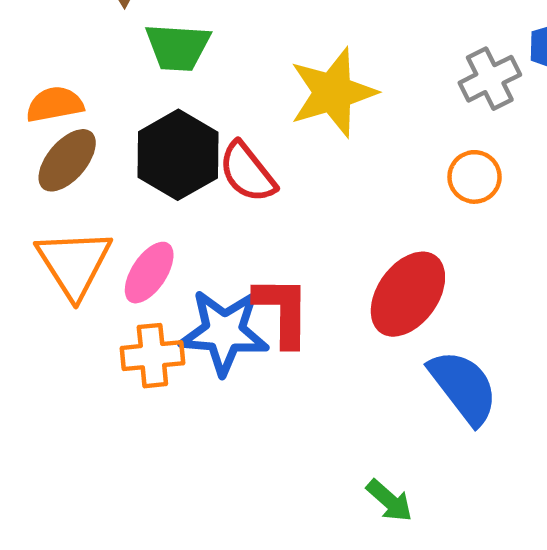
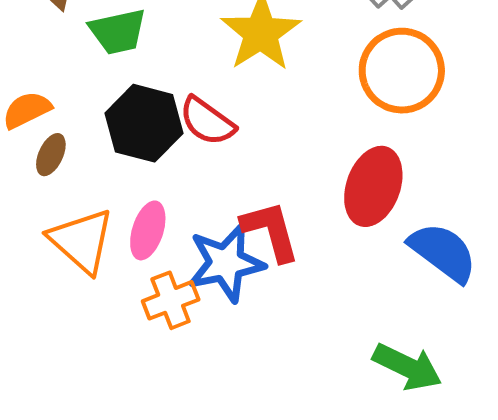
brown ellipse: (67, 160) -> (51, 155), size x0.7
orange circle: (475, 177) -> (402, 71), size x1.8
green arrow: (389, 501) -> (407, 367), size x1.5

